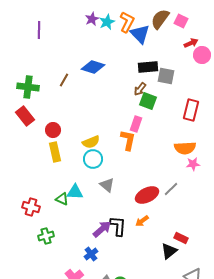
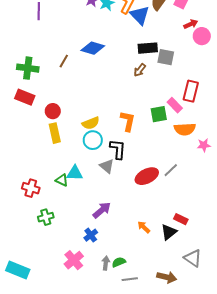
green square: (148, 101) -> (159, 114), moved, turned -30
red rectangle: (25, 116) -> (25, 97), turned -30
pink rectangle: (136, 124) -> (175, 105), moved, turned -63
pink star: (193, 164) -> (204, 145), moved
orange arrow: (142, 221) -> (144, 227), moved, turned 80
black L-shape: (118, 226) -> (118, 149), moved

